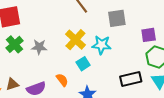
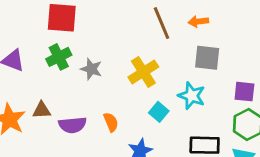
cyan star: (102, 45) -> (192, 96), moved
cyan square: (83, 64) -> (159, 112), moved, turned -32

